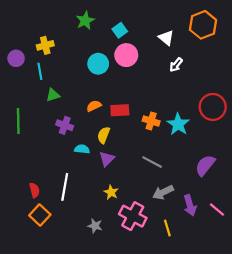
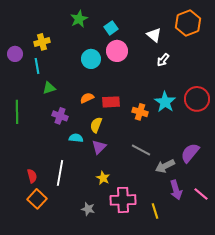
cyan star: (178, 124) -> (165, 102), moved
gray arrow: (163, 192) -> (165, 166), moved
pink cross: (133, 216) -> (123, 200), turned -30

